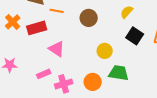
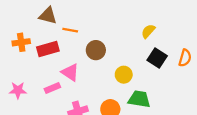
brown circle: (89, 18) -> (96, 50), moved
orange cross: (13, 22) -> (21, 42), turned 35
pink rectangle: (44, 74) -> (52, 88), moved

